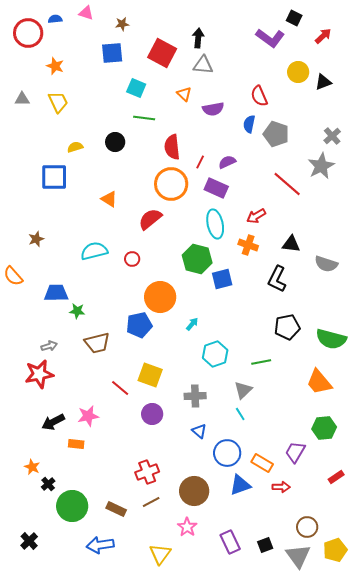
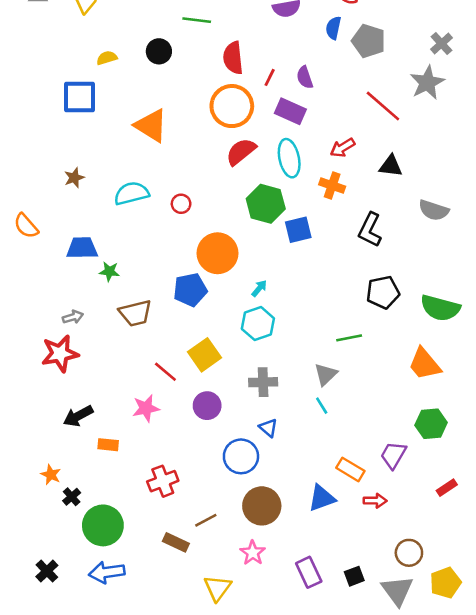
purple semicircle: (227, 162) -> (305, 77), turned -84
orange triangle: (109, 199) -> (151, 126), size x1.6
red semicircle: (150, 219) -> (241, 152), moved
brown star: (36, 239) -> (74, 178), moved
black triangle: (291, 244) -> (391, 166), moved
cyan hexagon: (215, 354) -> (258, 324), moved
yellow square: (150, 375) -> (204, 355), turned 35
pink star: (88, 416) -> (146, 408), moved
blue circle: (227, 453) -> (241, 456), moved
red cross: (147, 472) -> (163, 481), moved
brown rectangle: (116, 509) -> (176, 542), moved
blue arrow: (100, 545) -> (107, 572), moved

